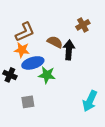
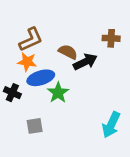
brown cross: (83, 25) -> (111, 38), moved, turned 32
black arrow: (69, 50) -> (85, 62), turned 60
green star: (47, 75) -> (58, 93), turned 30

